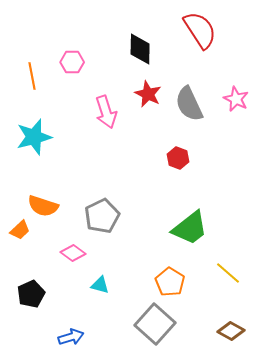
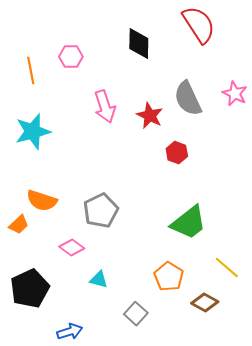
red star: (148, 94) -> (150, 116), moved
black pentagon: (31, 294) -> (30, 289), size x1.4
gray square: (155, 324) -> (136, 314), moved, size x0.6
brown diamond: (231, 331) -> (205, 303), moved

